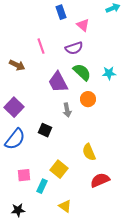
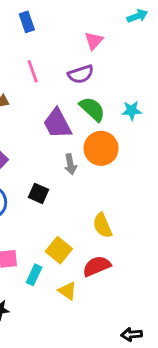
blue rectangle: (61, 12) -> (27, 22), moved
pink triangle: (83, 25) -> (94, 41), turned 32
orange circle: (88, 99) -> (101, 148), size x1.5
red semicircle: (100, 180) -> (97, 266), moved
yellow triangle: (65, 206) -> (68, 291), moved

